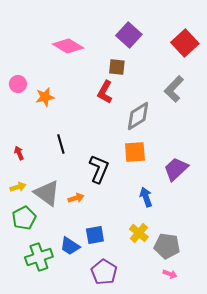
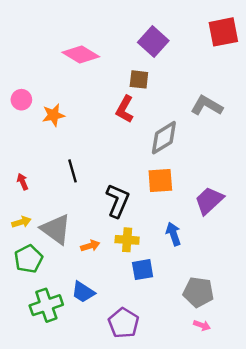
red square: (185, 43) -> (223, 32), moved, turned 32
gray L-shape: (174, 89) -> (207, 106), turned 76
orange arrow: (76, 198) -> (90, 246), moved
yellow cross: (139, 233) -> (127, 240), moved, turned -36
blue square: (95, 235) -> (143, 270), moved

